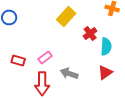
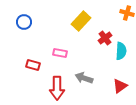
pink rectangle: (45, 58) -> (60, 53), moved, turned 48
red triangle: (105, 72) -> (120, 86), moved

